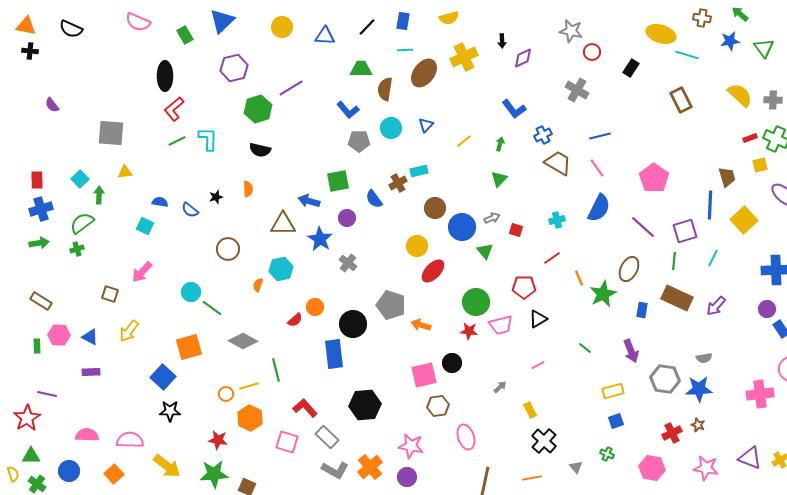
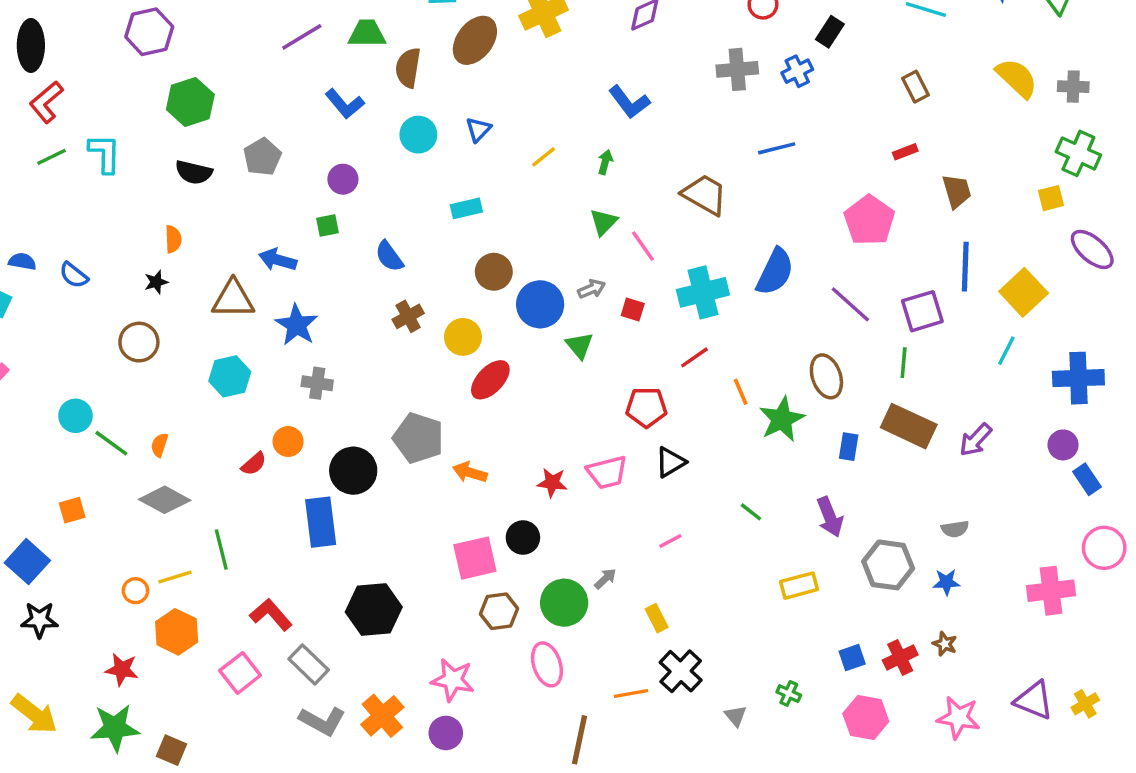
purple line: (291, 88) -> (302, 37), moved
gray cross: (577, 90) -> (737, 69), turned -35
brown rectangle: (681, 100) -> (916, 87), size x0.7
blue cross: (543, 135) -> (797, 71), moved
red rectangle: (750, 138) -> (905, 152), moved
gray pentagon: (359, 141) -> (262, 157), moved, turned -30
pink line: (597, 168) -> (643, 246), moved
brown trapezoid: (727, 177) -> (957, 191), moved
green square: (338, 181) -> (327, 225), size x0.6
brown cross: (398, 183) -> (408, 316), moved
black star: (216, 197) -> (156, 282), moved
purple circle: (347, 218) -> (343, 179), moved
cyan cross: (557, 220) -> (703, 292), size x1.8
cyan line: (713, 258) -> (1006, 351), moved
gray cross: (348, 263) -> (317, 383), moved, turned -30
brown ellipse: (629, 269) -> (826, 376), turned -45
orange semicircle: (258, 285) -> (159, 445), moved
green circle: (476, 302) -> (564, 603), moved
orange square: (189, 347) -> (72, 510), size x0.6
blue star: (699, 389) -> (946, 582), size x0.6
blue square: (616, 421) -> (852, 658), moved
pink square: (287, 442) -> (240, 673), turned 35
orange line: (532, 478) -> (631, 694), moved

